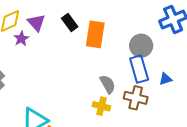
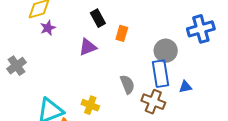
purple triangle: (36, 23) -> (88, 47), moved, turned 42
orange rectangle: (95, 34) -> (122, 33), size x0.6
yellow cross: (101, 106) -> (90, 105), moved

